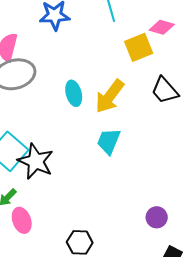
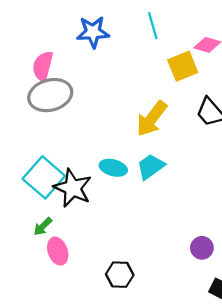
cyan ellipse: (74, 93) -> (113, 168), moved, turned -60
cyan trapezoid: (109, 141) -> (151, 167), turned 32

